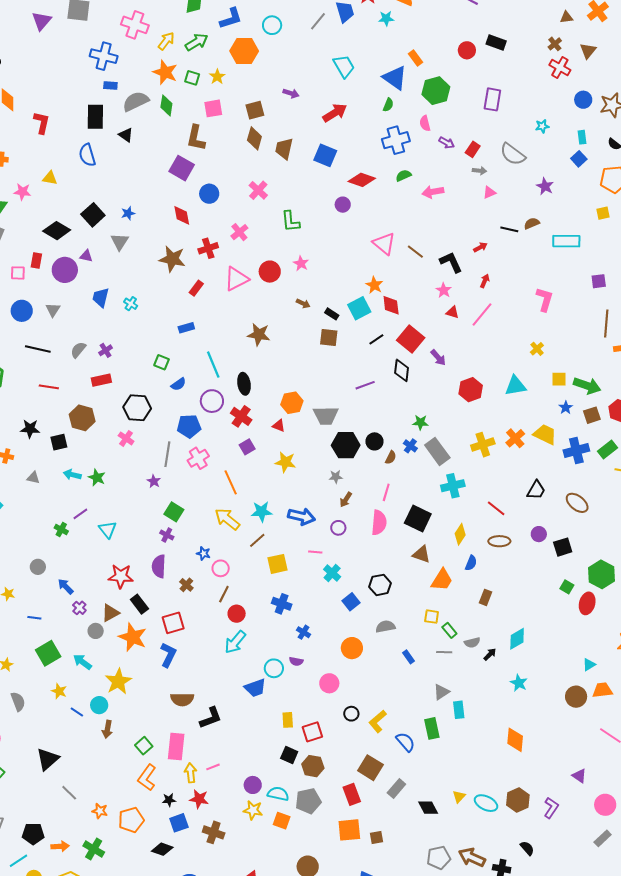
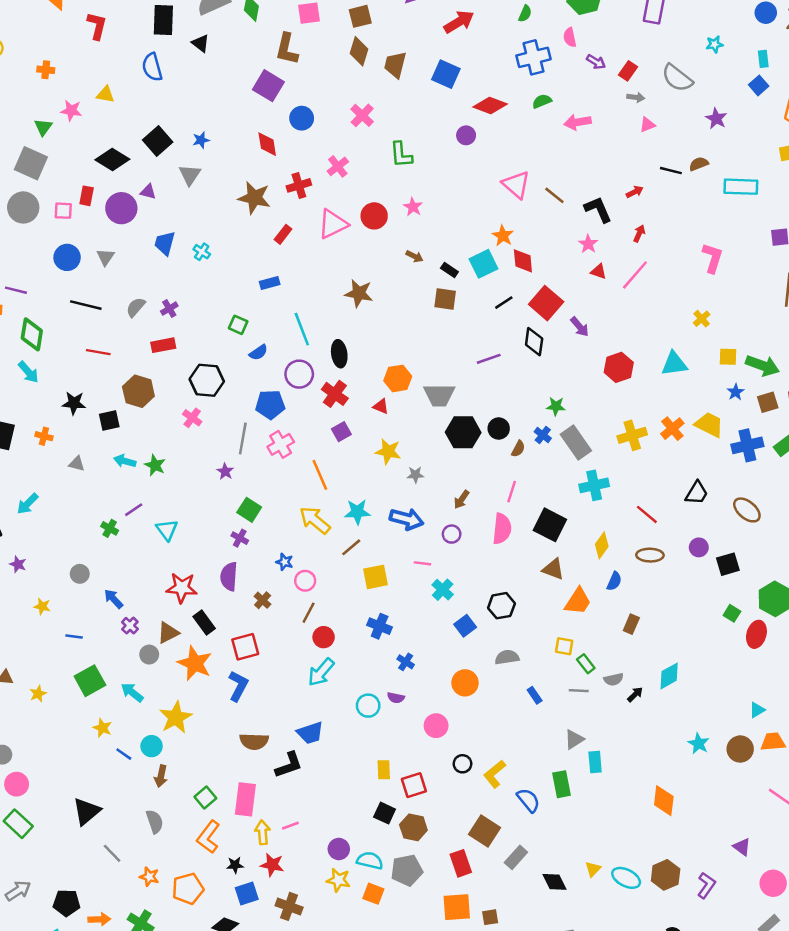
gray star: (336, 477) -> (415, 475), moved
cyan star: (519, 683) -> (699, 744), moved
blue trapezoid: (255, 688) -> (310, 733), moved
gray semicircle: (18, 702) -> (155, 822), moved

